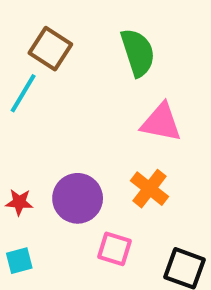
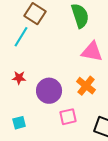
red star: (19, 202) -> (19, 78), moved
pink square: (115, 249) -> (68, 117), turned -30

